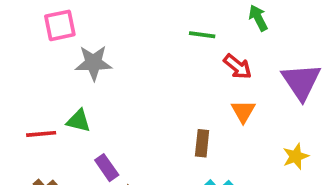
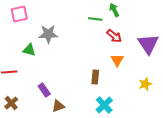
green arrow: (258, 18) -> (114, 10), moved
gray star: (94, 63) -> (48, 34), moved
green triangle: (79, 121) -> (29, 50), moved

